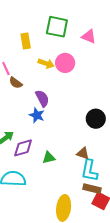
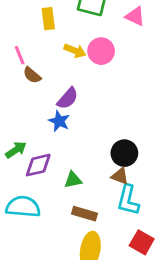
purple semicircle: (42, 98) -> (68, 98), turned 66
black circle: (96, 119) -> (124, 153), moved
brown rectangle: (92, 189) -> (84, 214), moved

